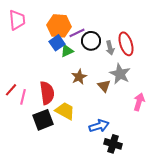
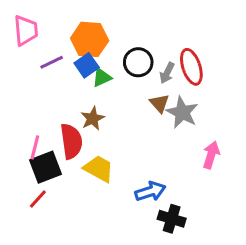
purple line: (77, 33) -> (52, 62), moved
gray arrow: (110, 48) -> (167, 73), turned 40
brown star: (79, 77) -> (93, 118), moved
brown triangle: (104, 86) -> (159, 103), moved
red line: (11, 90) -> (38, 199), moved
black square: (43, 120) -> (46, 167), moved

